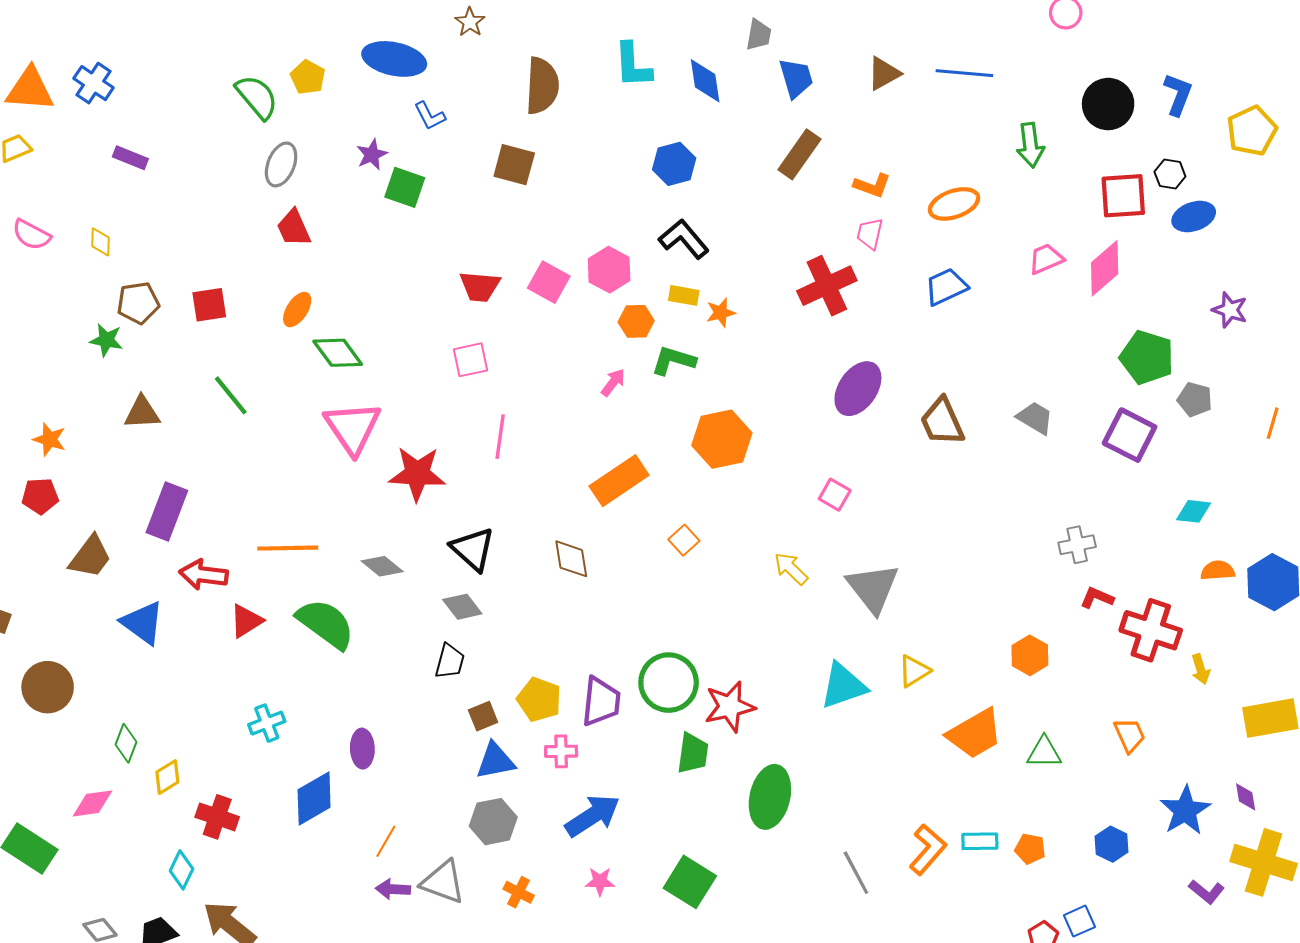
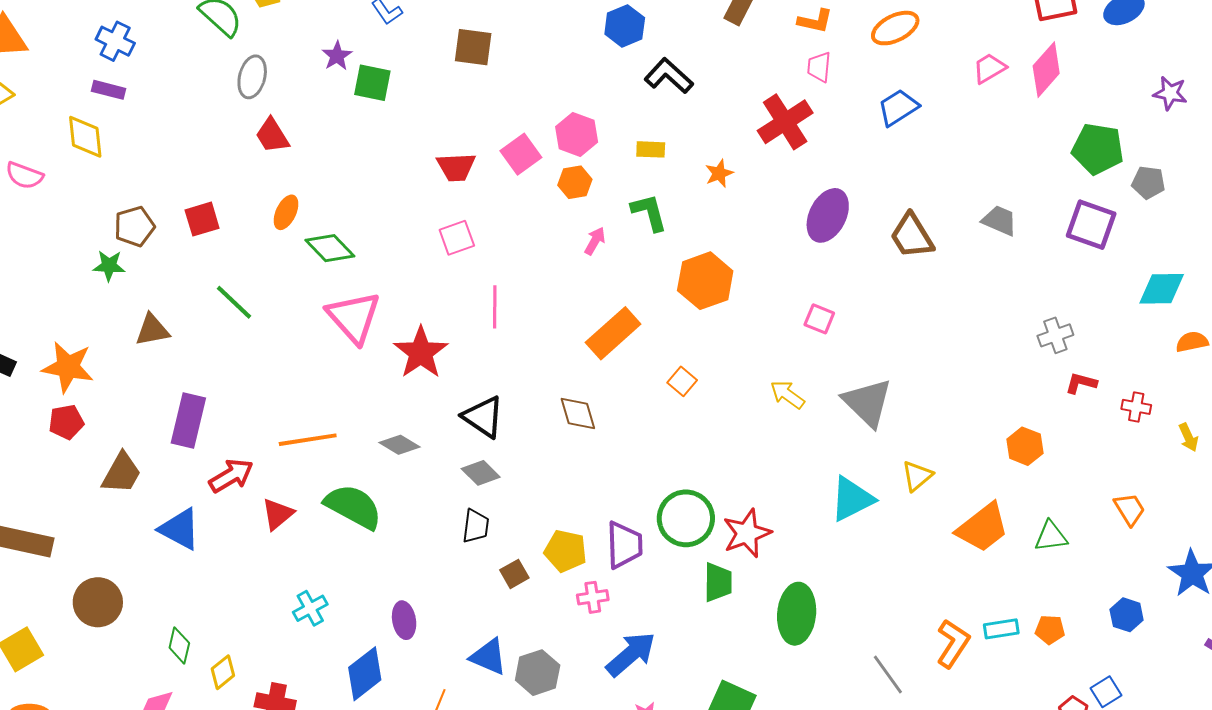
blue cross: (94, 83) -> (115, 41), moved
black L-shape: (684, 239) -> (669, 76), moved
yellow diamond: (100, 242) -> (85, 137), moved, size x1.6
pink square: (549, 282) -> (521, 154), turned 33
orange star: (721, 313) -> (719, 173), moved
orange hexagon: (636, 321) -> (575, 182), moved
green L-shape: (673, 360) -> (649, 212), turned 66
orange star: (50, 439) -> (68, 367), size x1.6
red star: (417, 474) -> (421, 353), turned -30
cyan diamond: (1194, 511) -> (1162, 289), size x1.4
red arrow: (204, 575) -> (231, 476), turned 150
red cross: (1151, 630) -> (1136, 407), size x0.5
blue triangle: (495, 761) -> (489, 657), moved, turned 42

